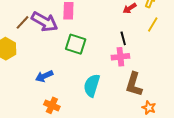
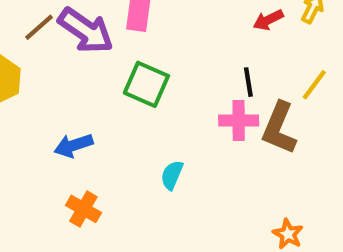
yellow line: (153, 25) -> (314, 85), moved
brown L-shape: (134, 84) -> (279, 128), moved
cyan semicircle: (92, 85) -> (172, 175), size x0.6

